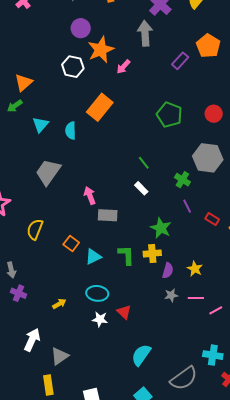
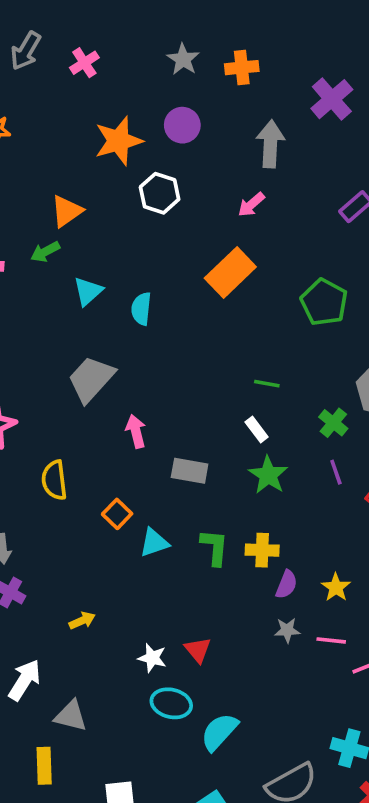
gray arrow: (145, 33) -> (270, 144), moved
orange star: (101, 50) -> (119, 141), moved
orange rectangle: (100, 107) -> (230, 273), moved
green line: (144, 163) -> (267, 384), turned -48
pink arrow: (90, 196) -> (136, 431), moved
green star: (161, 228) -> (268, 475), moved
yellow semicircle: (35, 229) -> (54, 480), turned -35
cyan ellipse: (97, 293) -> (171, 703), moved
gray triangle: (60, 356) -> (71, 716), turned 42

